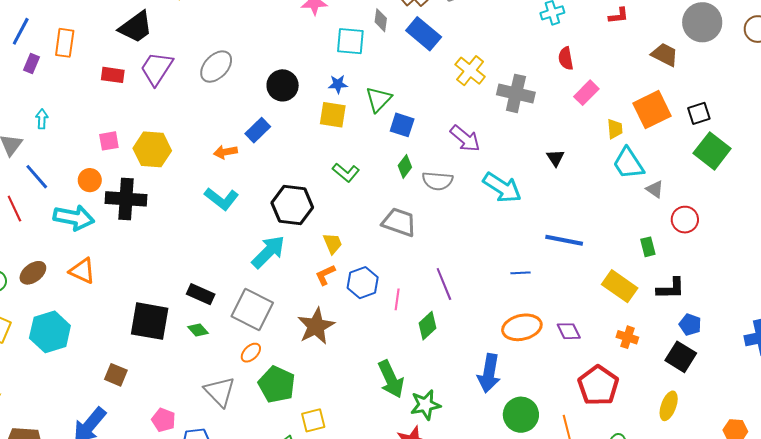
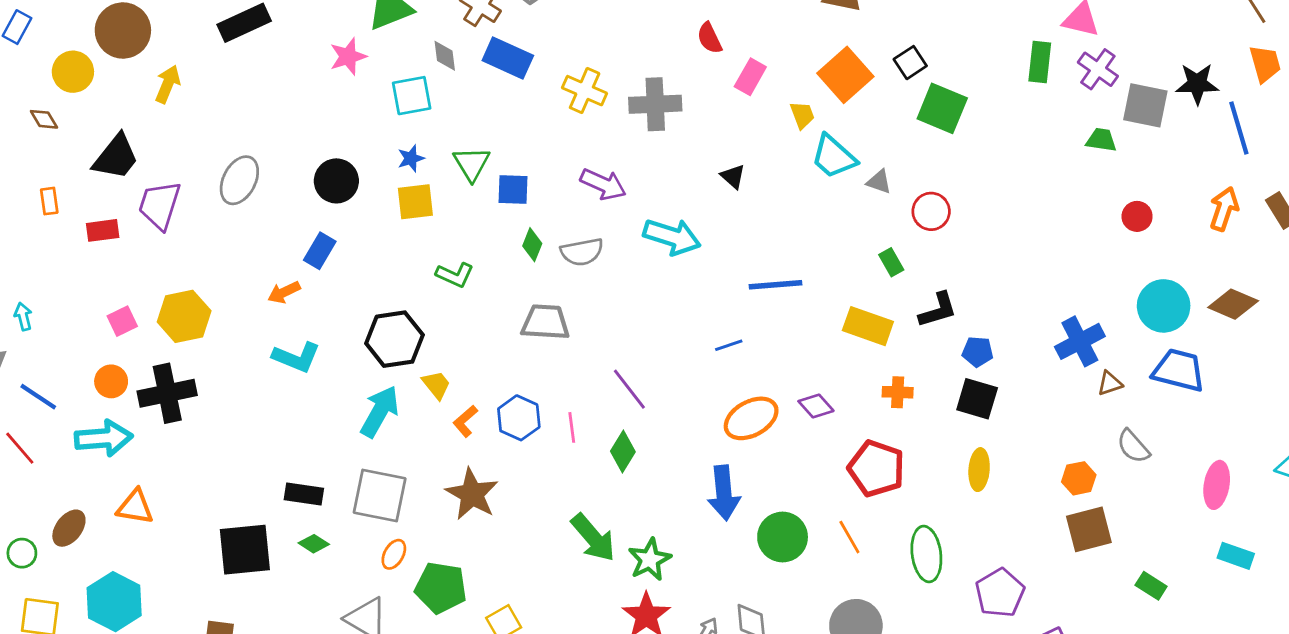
orange rectangle: (65, 43) -> (49, 201), moved, size x0.7
yellow trapezoid: (333, 243) -> (436, 385), moved

